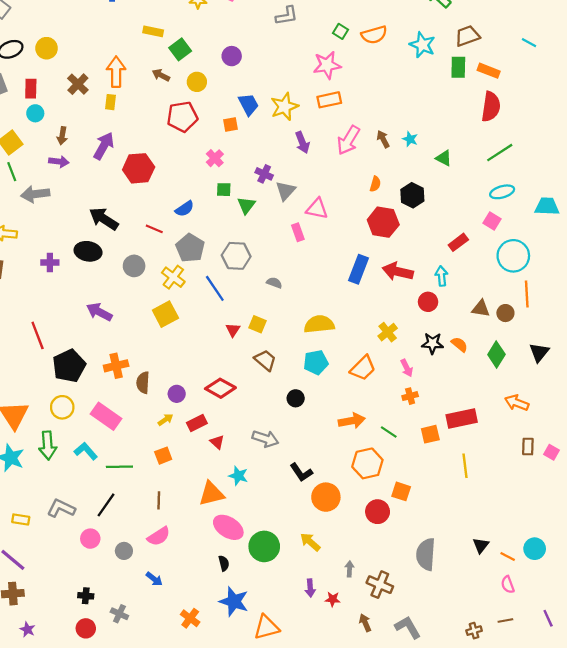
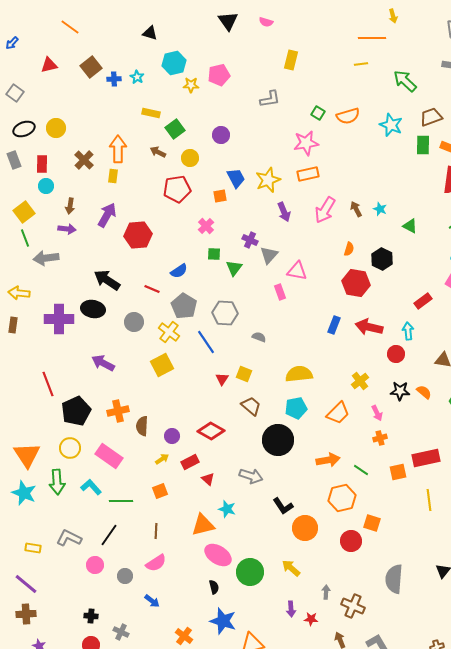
purple cross: (50, 263) -> (59, 319), size x1.8
blue rectangle: (358, 269) -> (334, 325), size x0.7
black circle: (296, 398) -> (278, 440), size x2.0

